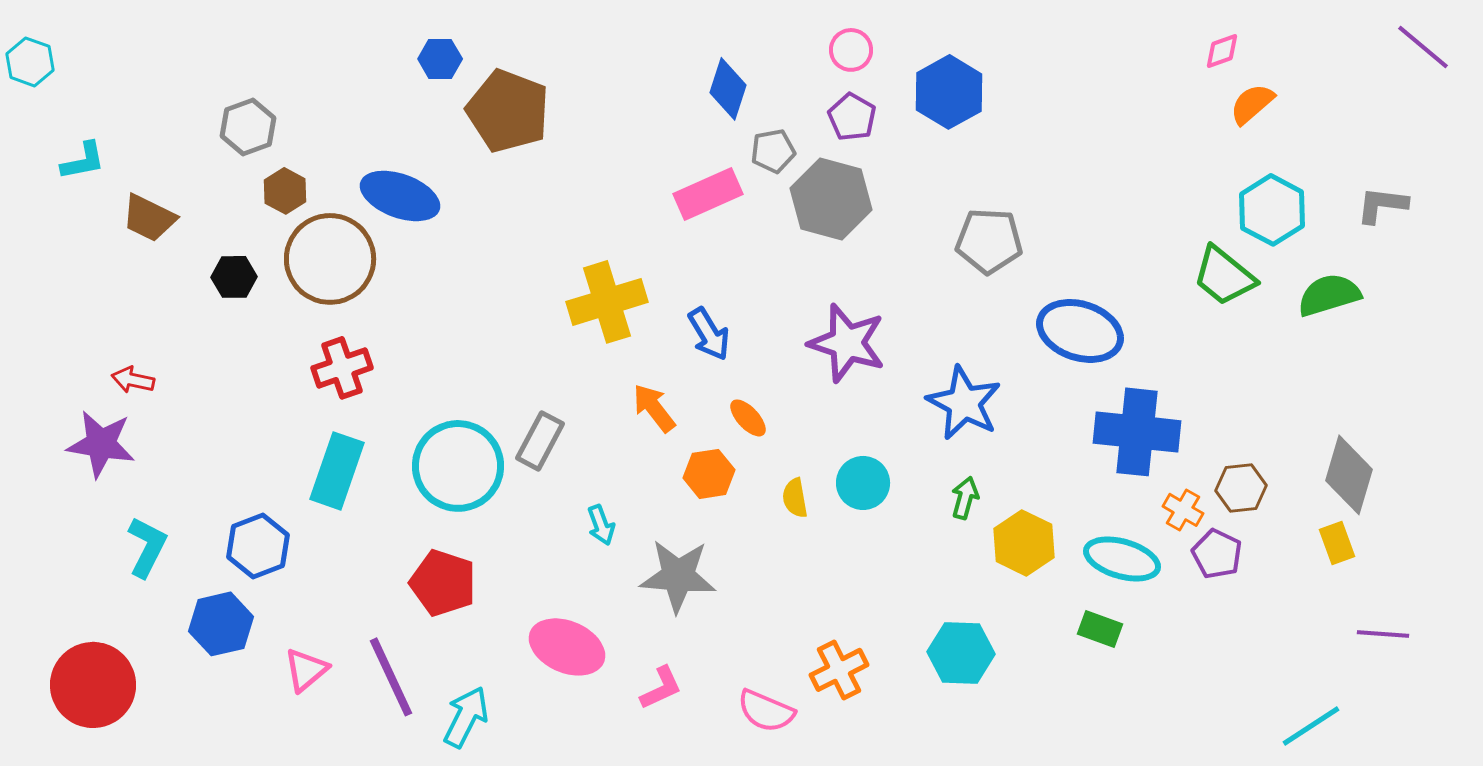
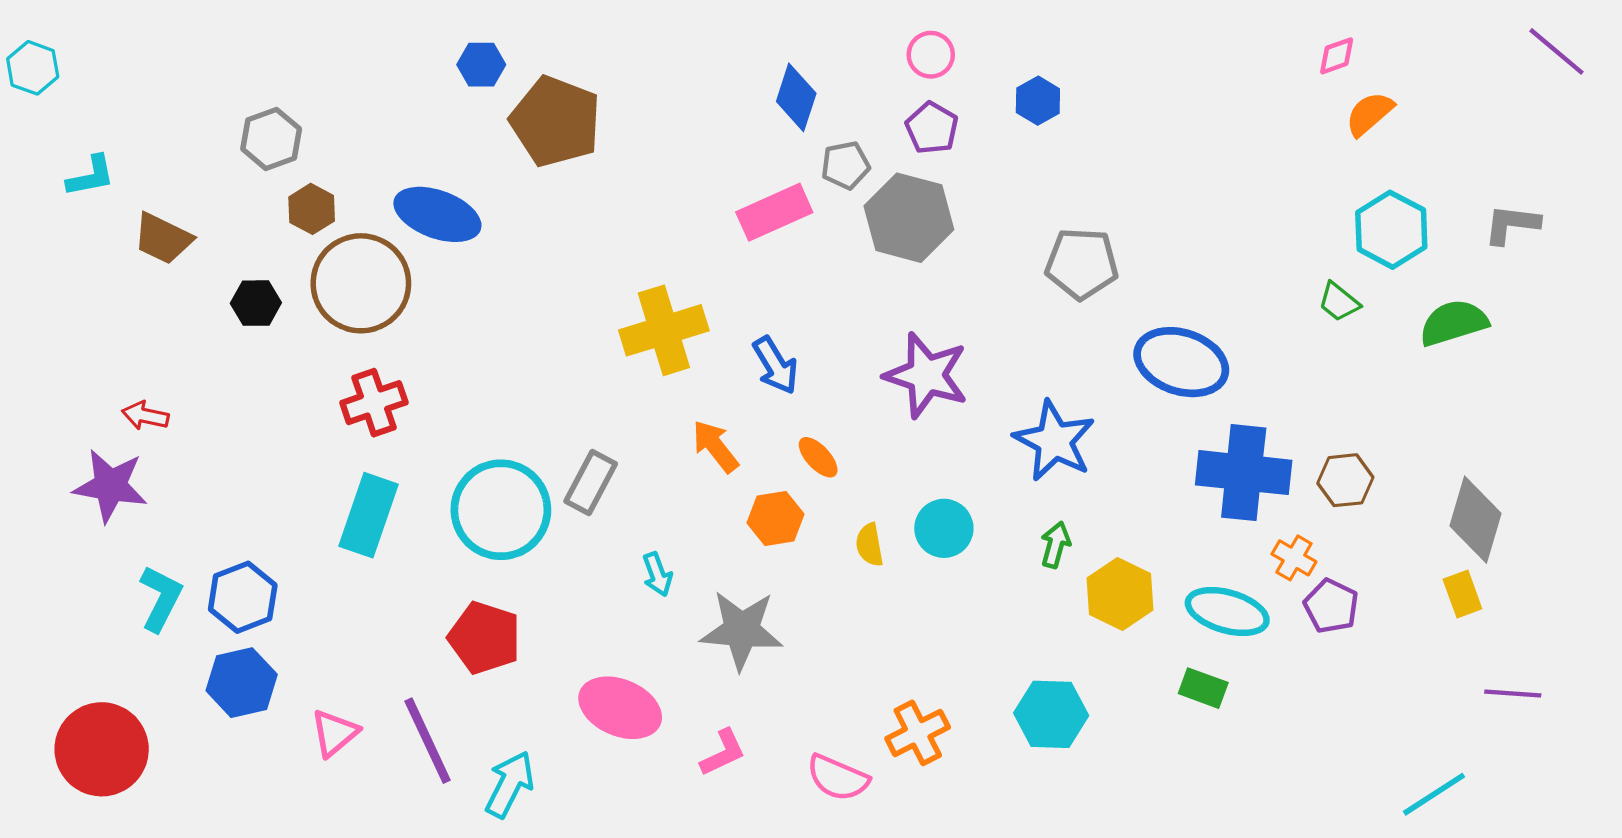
blue hexagon: (949, 92) -> (1038, 101), size x0.6
green trapezoid: (1224, 276) -> (1339, 302), size x0.6
brown hexagon: (1241, 488) -> (1345, 480), moved
blue hexagon: (258, 546) -> (243, 597), moved

